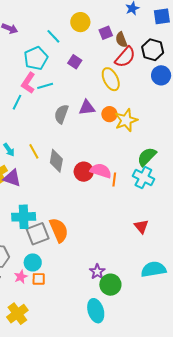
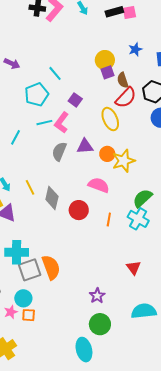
yellow circle: (80, 22) -> (105, 60), moved
pink L-shape: (28, 83) -> (62, 123), moved
pink semicircle: (101, 171) -> (99, 185), moved
purple star: (97, 272) -> (97, 296), moved

